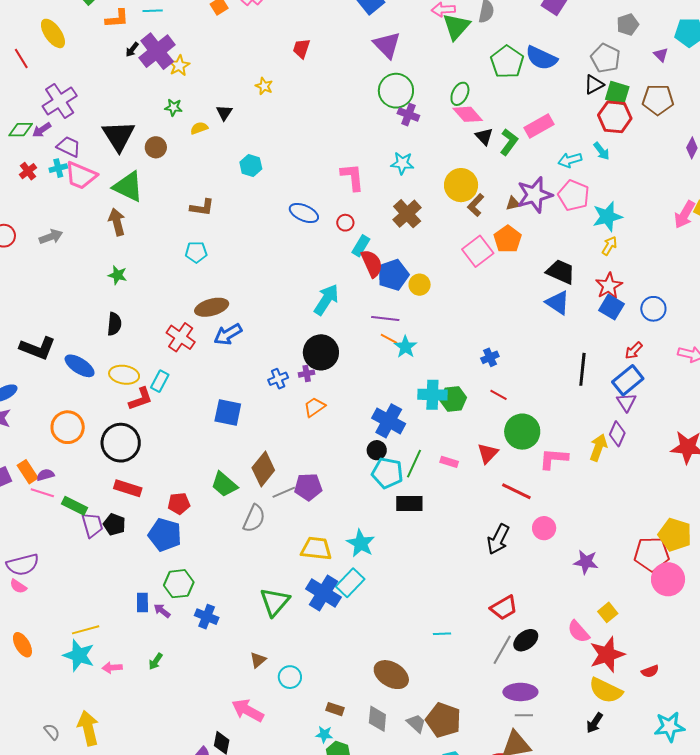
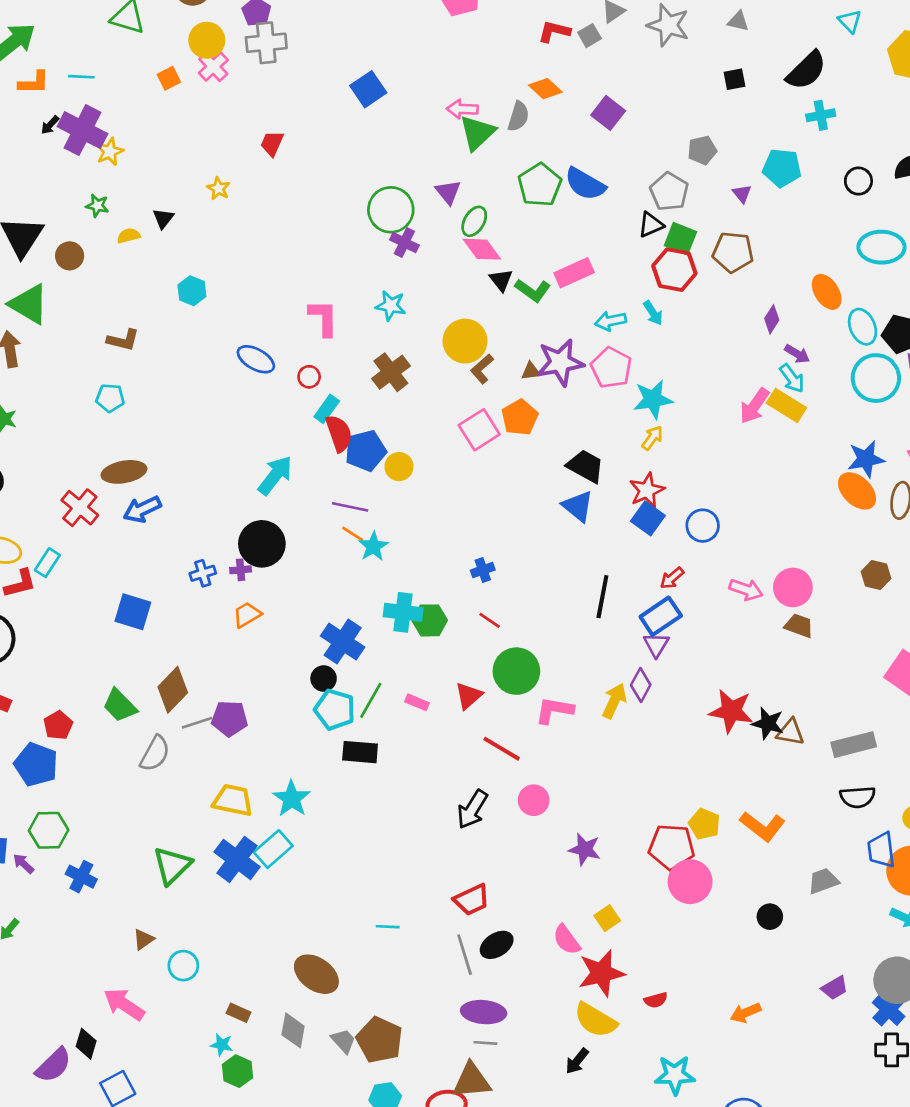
purple triangle: (387, 45) -> (448, 192), moved, size x0.7
purple cross: (157, 51) -> (82, 130), turned -30
green L-shape: (509, 142) -> (533, 290), turned 84
red pentagon: (179, 504) -> (58, 725), turned -30
yellow pentagon: (675, 535) -> (704, 824), size x0.7
gray line: (502, 650) -> (465, 955), turned -52

